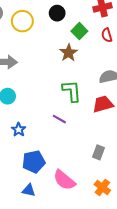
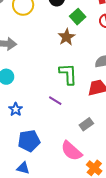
gray rectangle: (98, 152) -> (86, 124), moved, turned 32
pink semicircle: (64, 180) -> (71, 151), moved

